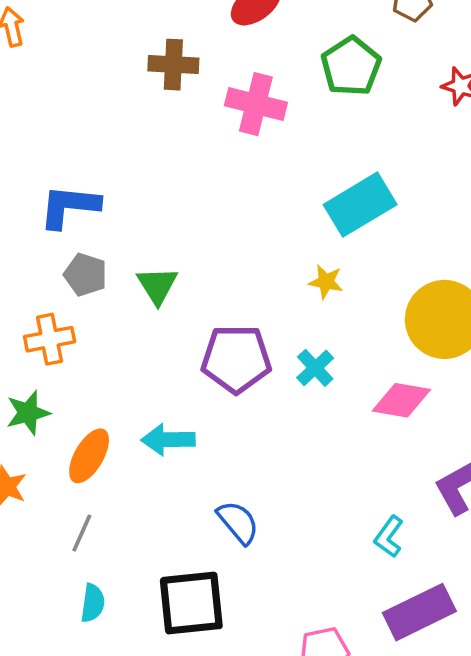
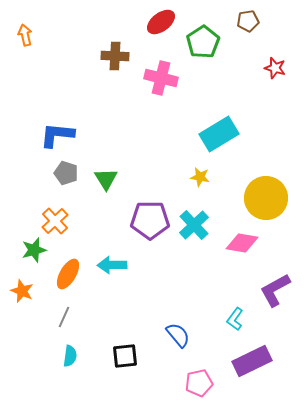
green pentagon: (351, 66) -> (203, 42), moved
orange cross: (50, 339) -> (55, 221), moved, turned -32
cyan cross: (315, 368) -> (194, 225), size x1.4
blue semicircle: (238, 522) -> (178, 335), moved
black square: (191, 603) -> (125, 356), size x0.7

